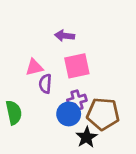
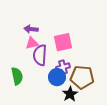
purple arrow: (65, 36) -> (31, 29), moved
purple semicircle: (45, 84) -> (40, 55), size x1.5

